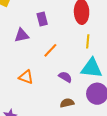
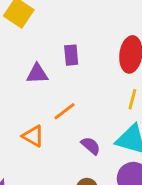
orange line: (50, 50) -> (65, 111), moved

